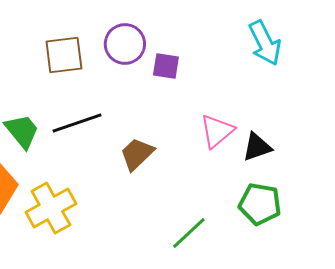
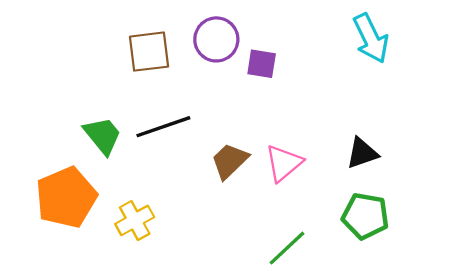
pink triangle: (217, 131) -> (284, 163), moved
yellow cross: (51, 208) -> (135, 220), size x0.7

